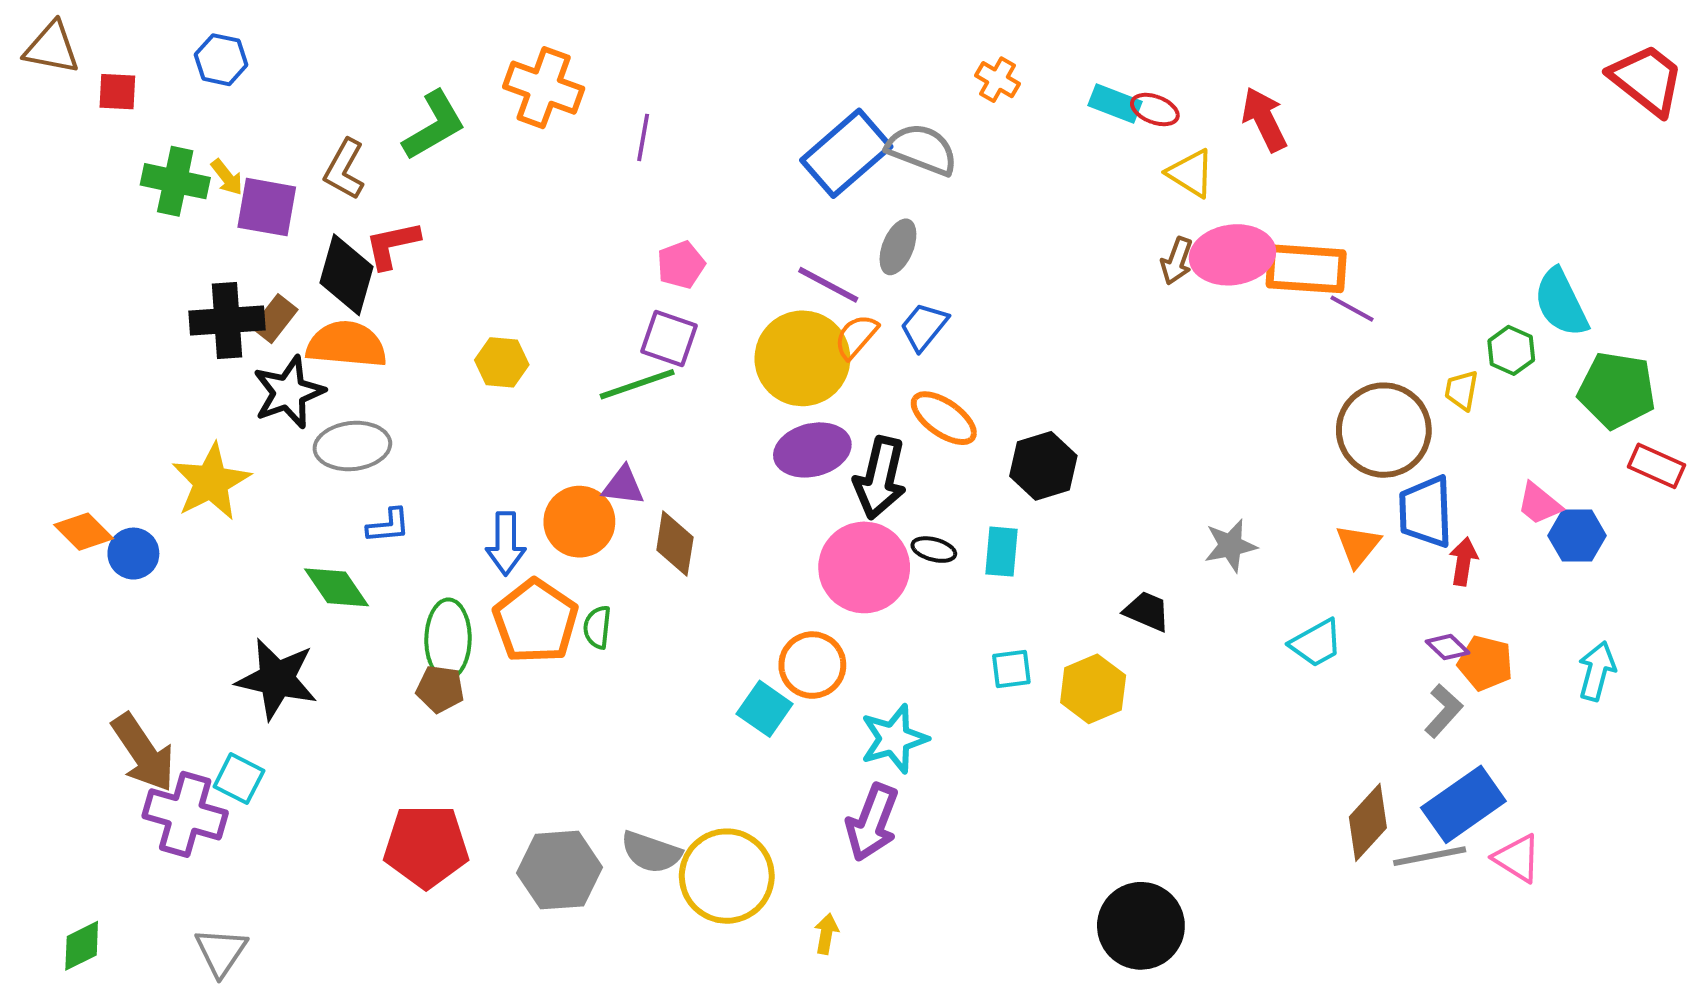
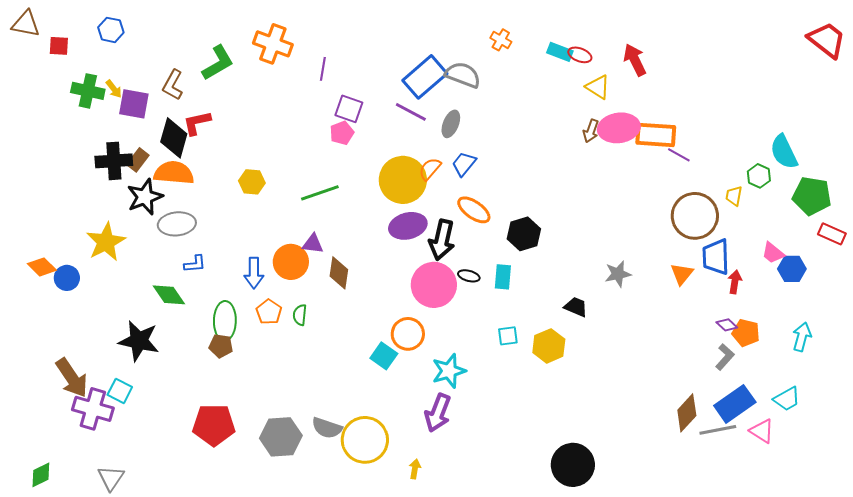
purple line: (828, 285) -> (411, 112), moved
purple square: (669, 338) -> (349, 109), moved
orange pentagon: (536, 621) -> (269, 312), size x0.6
cyan trapezoid: (1316, 643) -> (787, 399), moved

